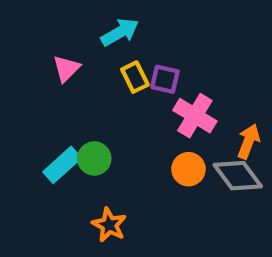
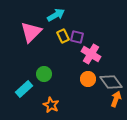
pink triangle: (66, 69) -> (31, 32), size x1.6
orange arrow: (248, 141) -> (116, 99), moved
cyan rectangle: (62, 165) -> (24, 89), moved

